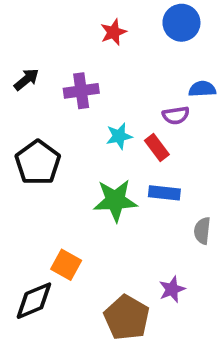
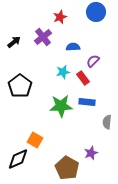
blue semicircle: (202, 89) -> (73, 47), moved
purple cross: (81, 91) -> (43, 37), moved, turned -30
purple semicircle: (176, 115) -> (93, 61), turned 144

